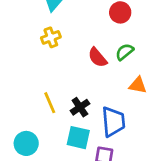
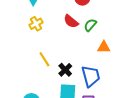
red semicircle: (98, 57) -> (71, 21), moved
yellow line: (50, 103) -> (44, 59), moved

